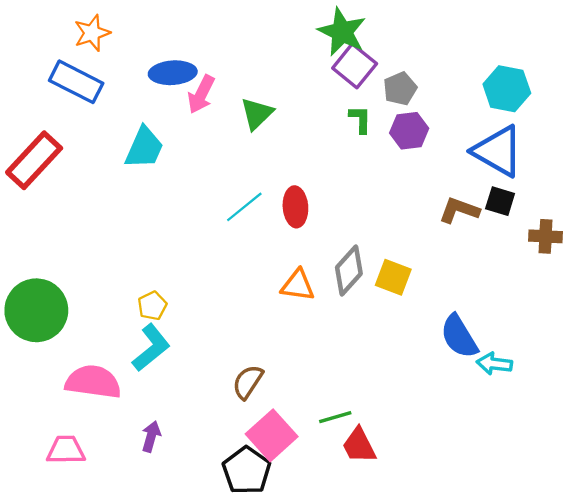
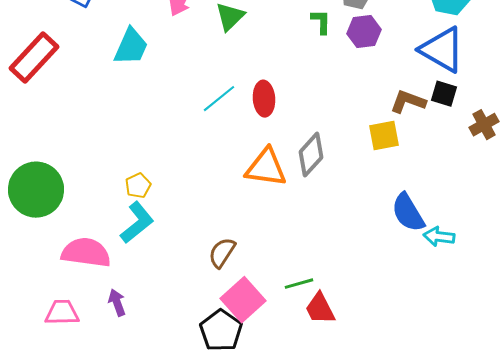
brown cross: (545, 236) -> (484, 125), turned -32
yellow square: (393, 277) -> (384, 136), moved, turned -32
orange triangle: (298, 285) -> (266, 168), size x1.4
purple arrow: (151, 436) -> (117, 303), moved, turned -36

